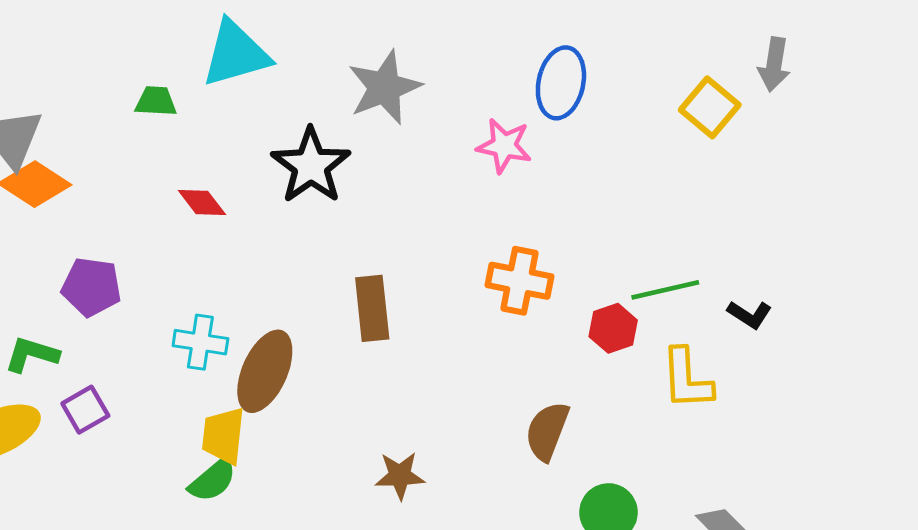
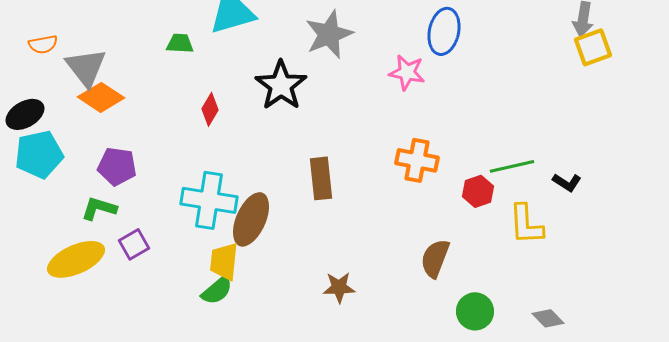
yellow square: (710, 107) -> (593, 47), moved, turned 30
red diamond: (202, 203) -> (210, 109), turned 68
purple pentagon: (91, 287) -> (117, 166), moved
cyan cross: (200, 342) -> (209, 200), size x1.6

